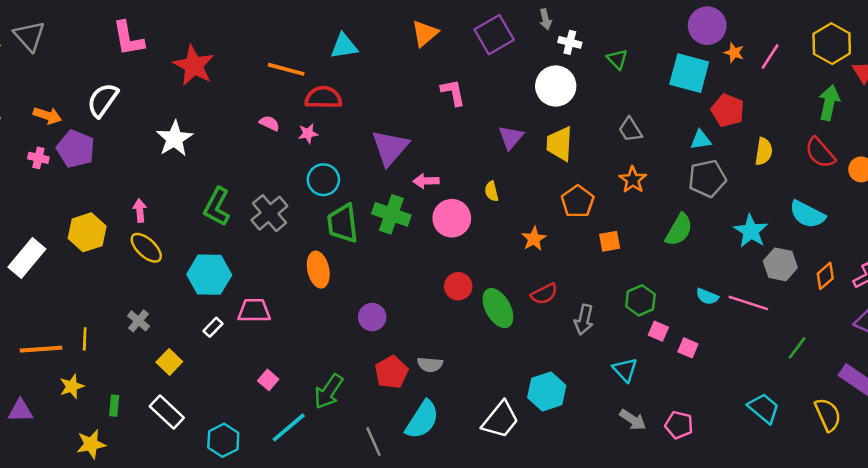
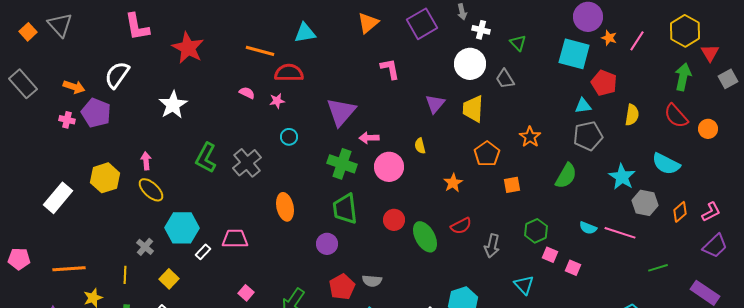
gray trapezoid: (630, 130) -> (505, 79), moved
cyan circle: (323, 180) -> (289, 137), size x0.7
green trapezoid: (343, 223) -> (345, 209), moved
cyan hexagon: (209, 275) -> (182, 228), moved
yellow line: (85, 339) -> (125, 275), moved
green line: (797, 348) -> (658, 268), turned 36

